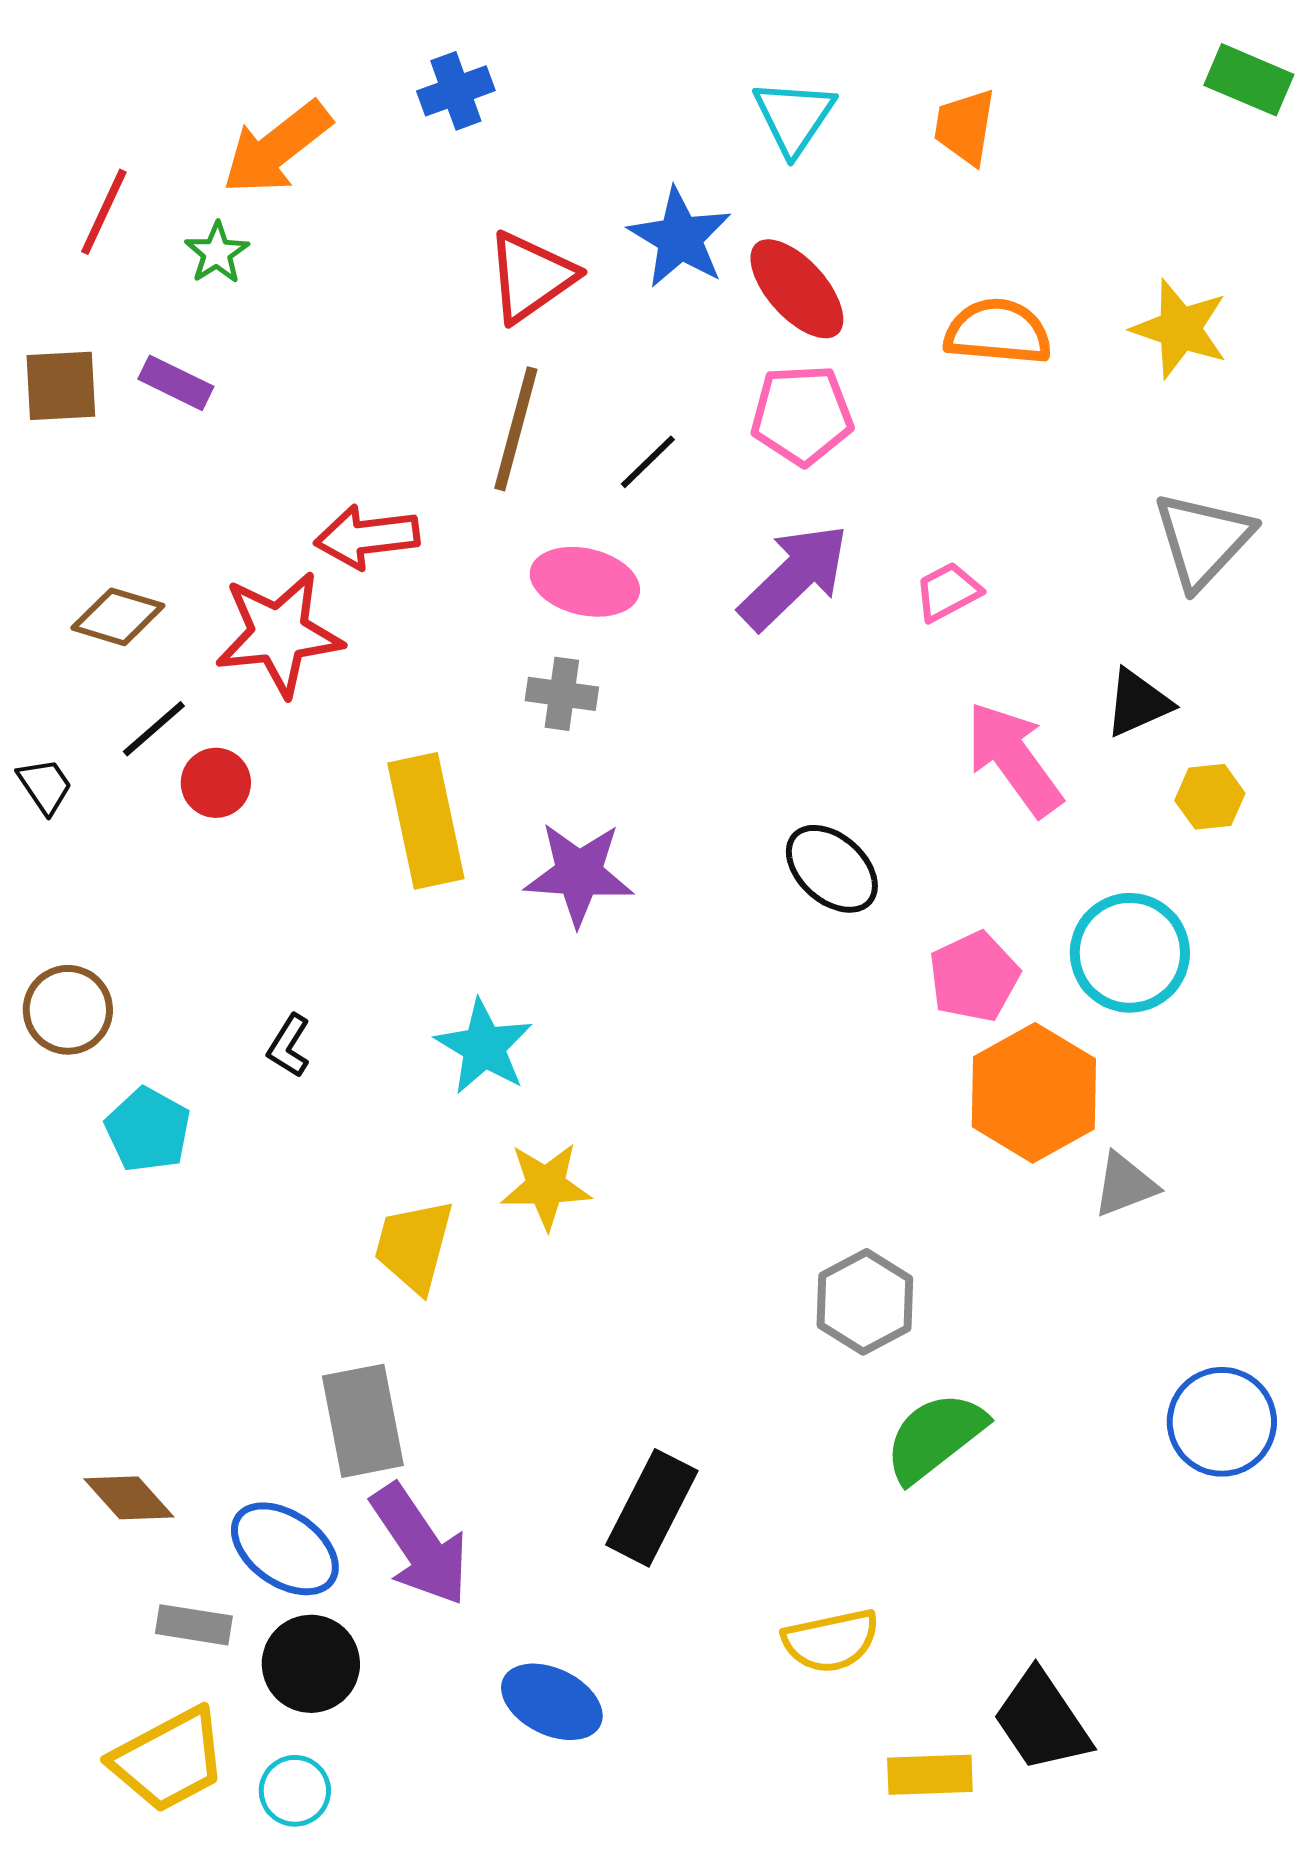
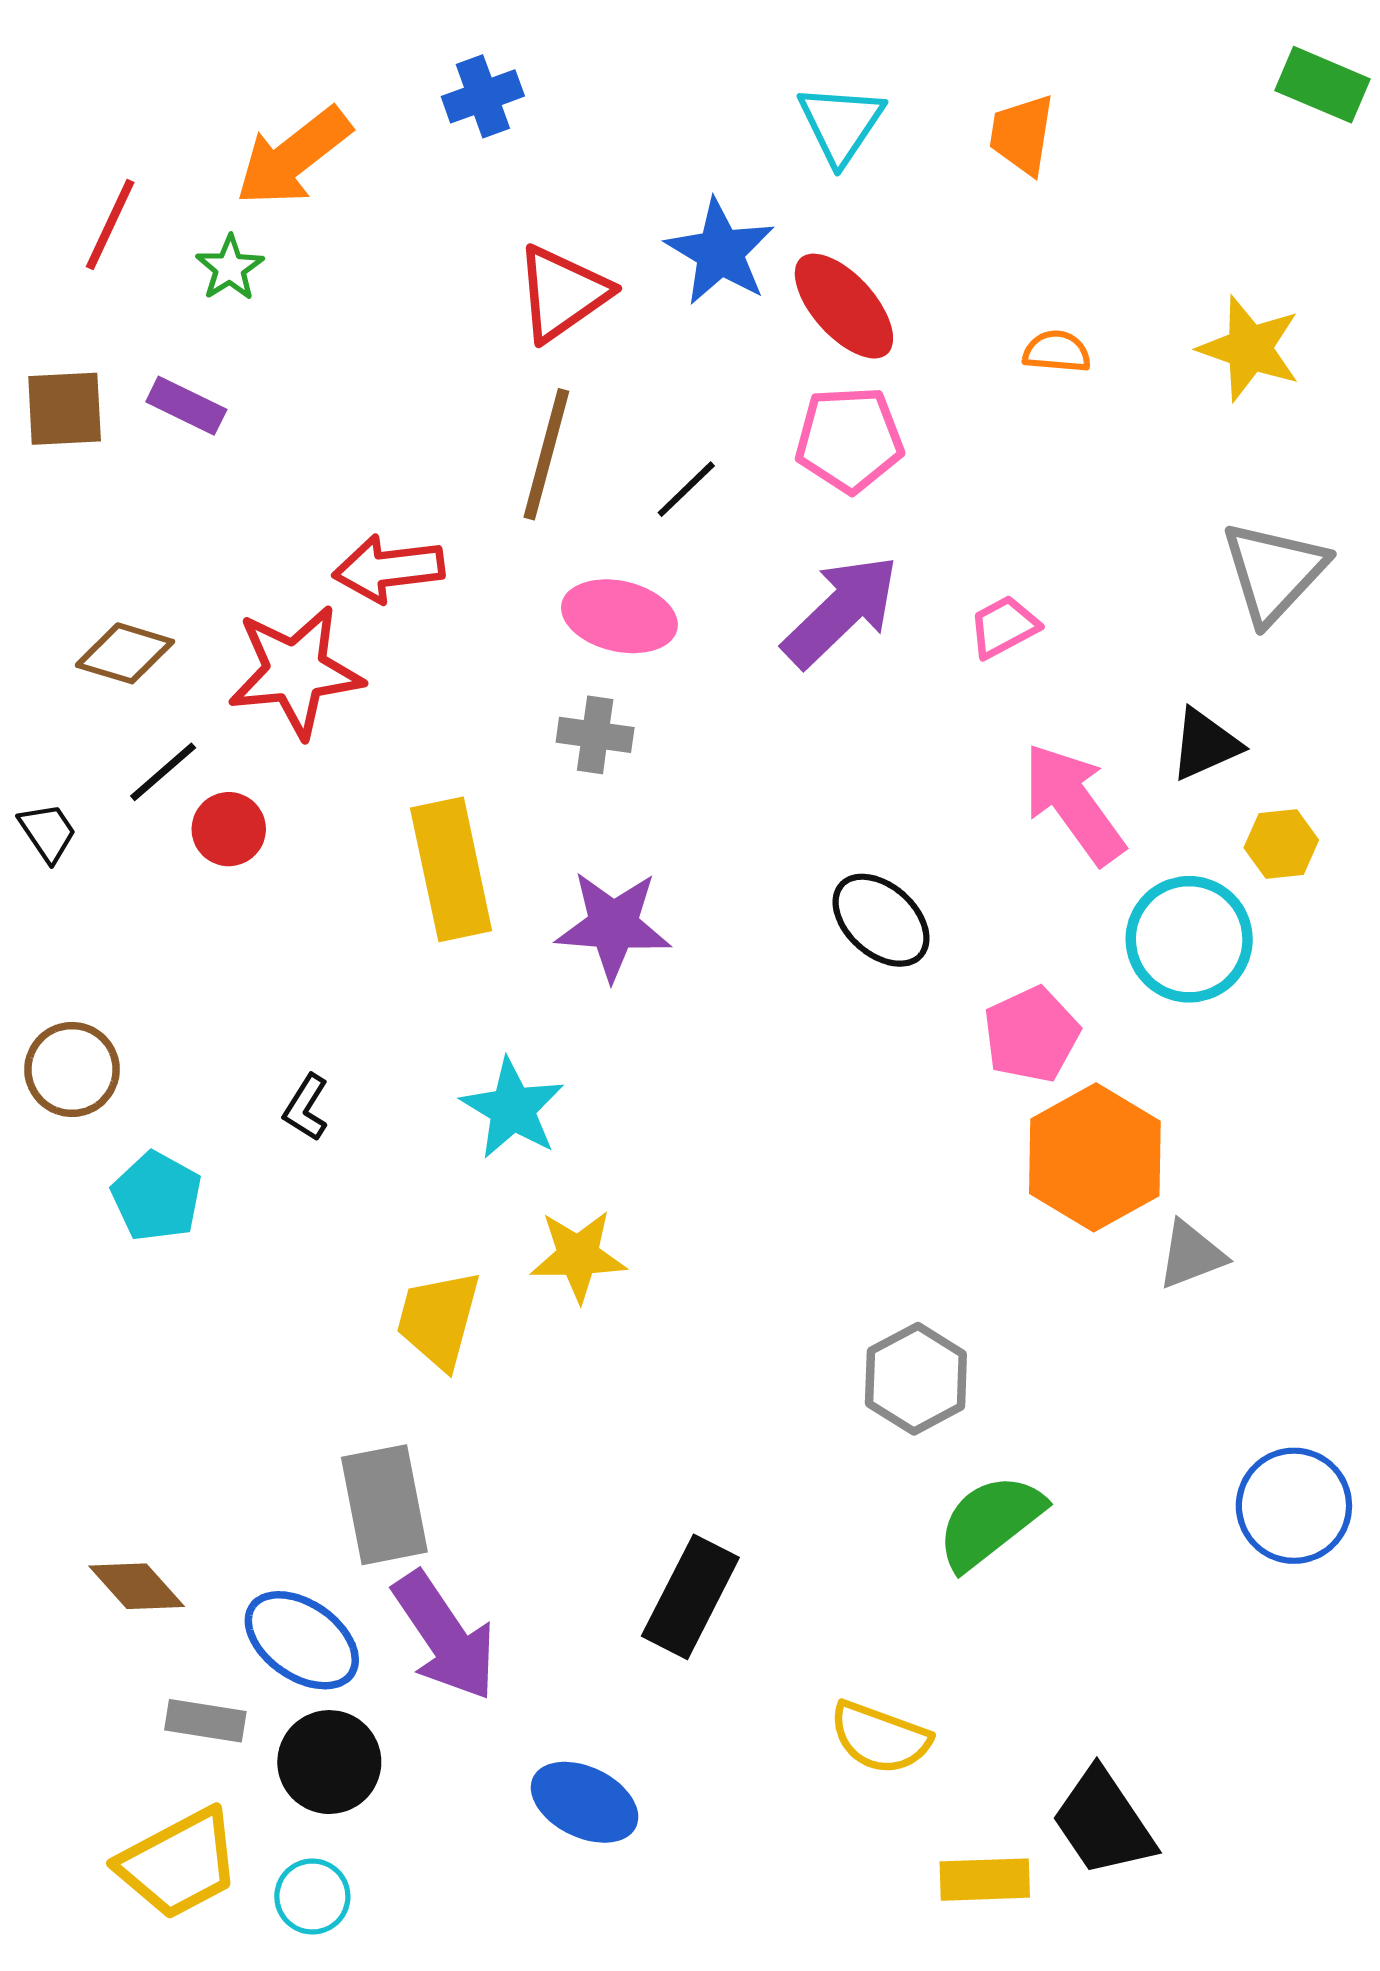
orange semicircle: (998, 332) -> (1057, 352), size x0.6
cyan circle: (1130, 953) -> (1189, 939), moved
yellow semicircle: (831, 1641) -> (880, 1738), turned 32

